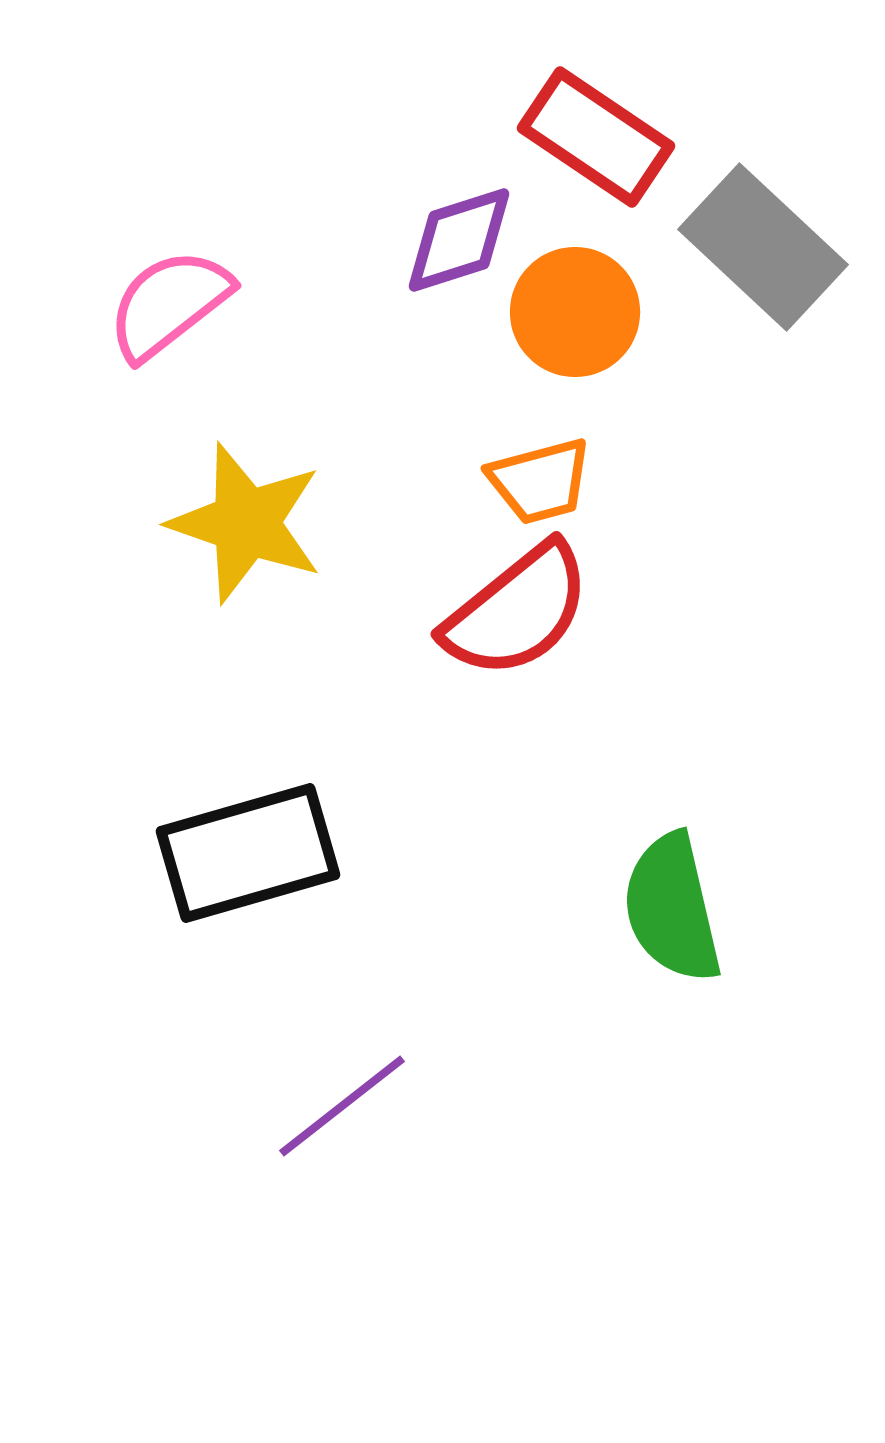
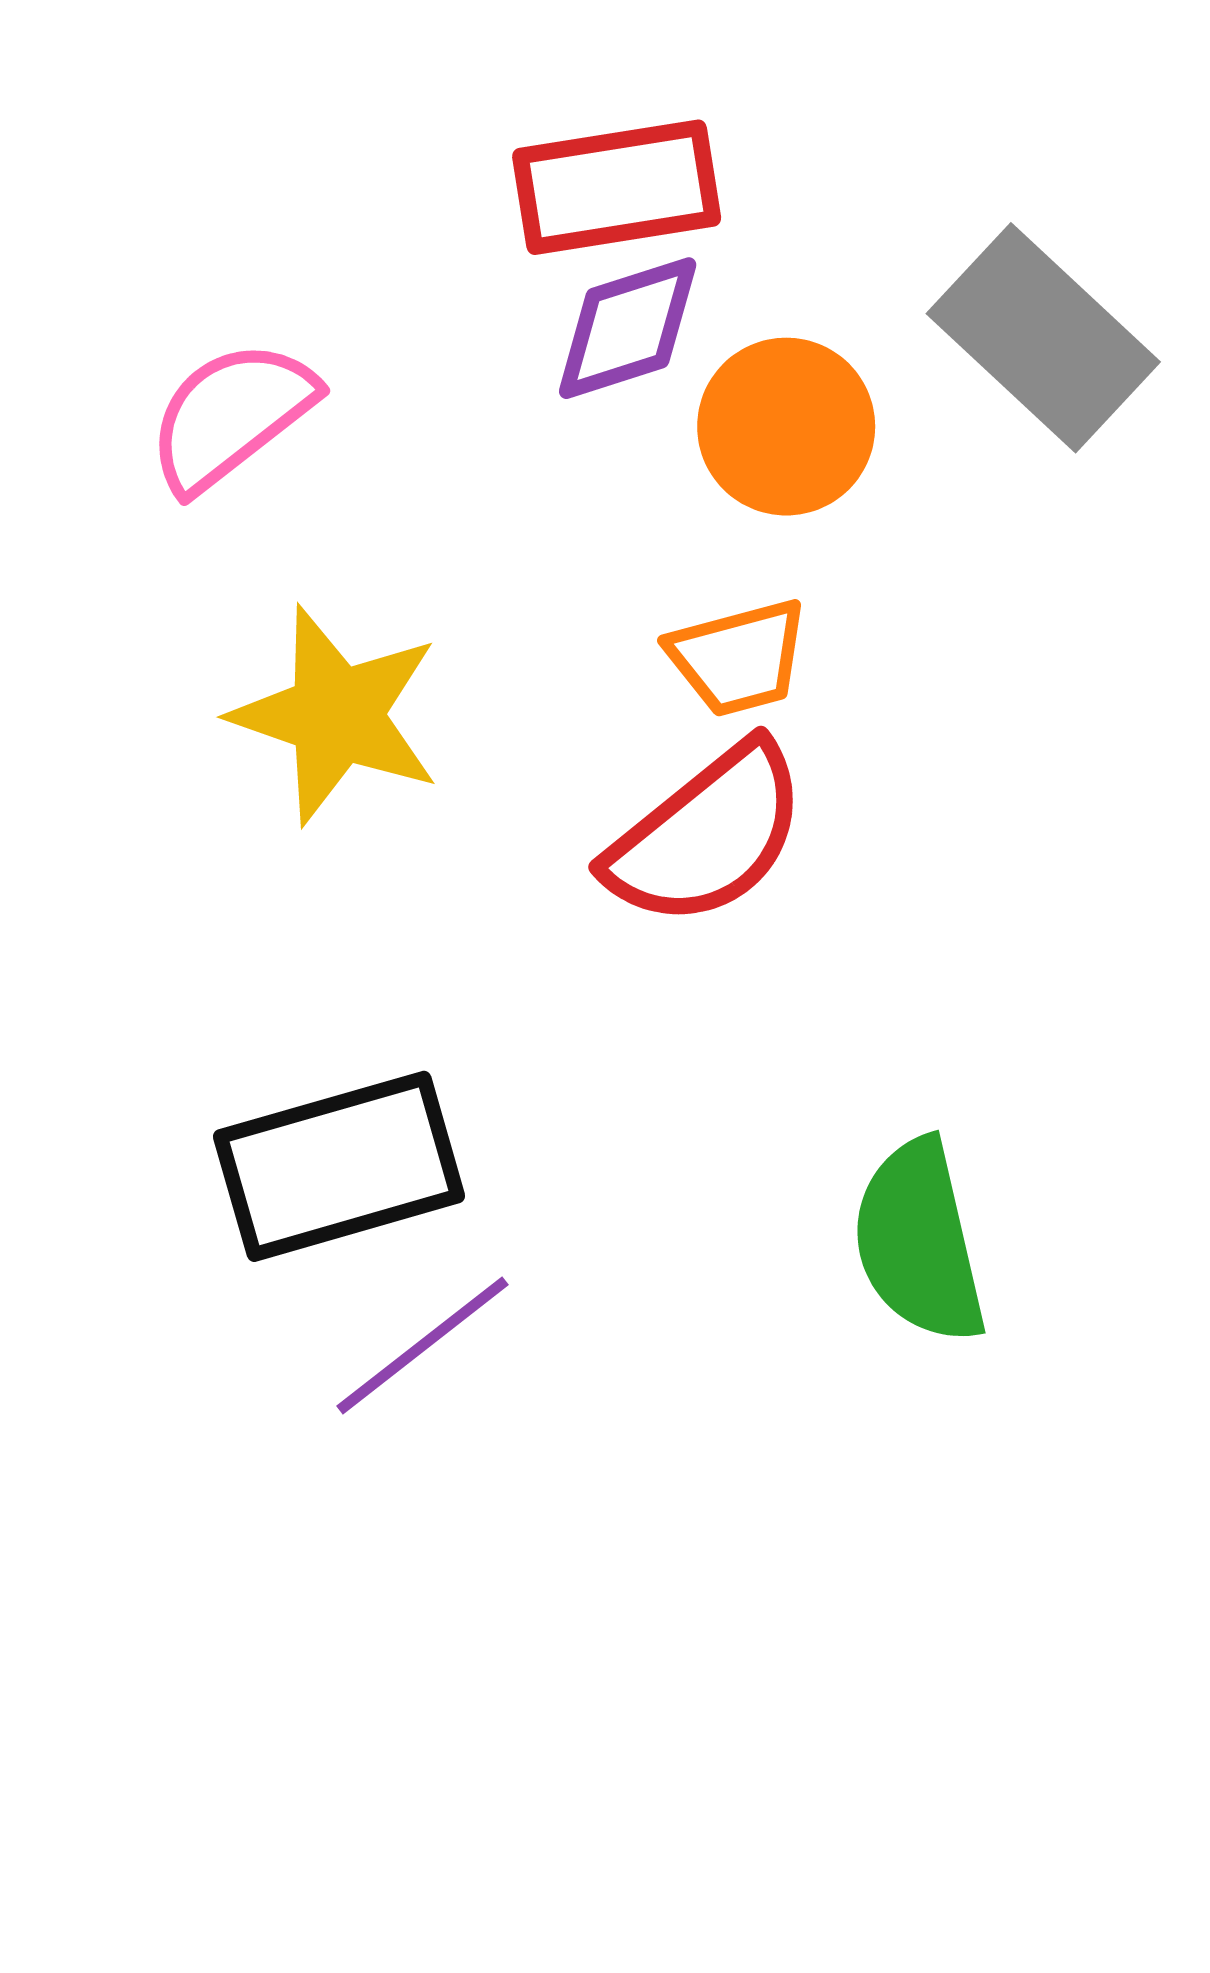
red rectangle: (596, 137) -> (617, 187), moved, turned -43
purple line: (342, 1106) -> (422, 1345), moved

